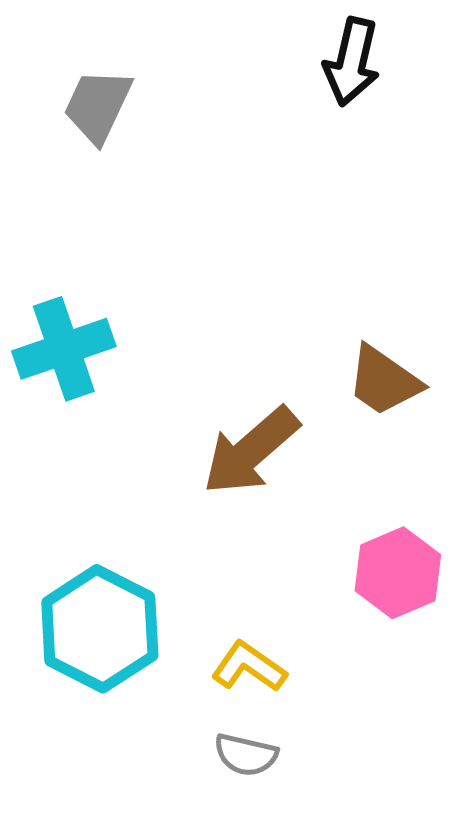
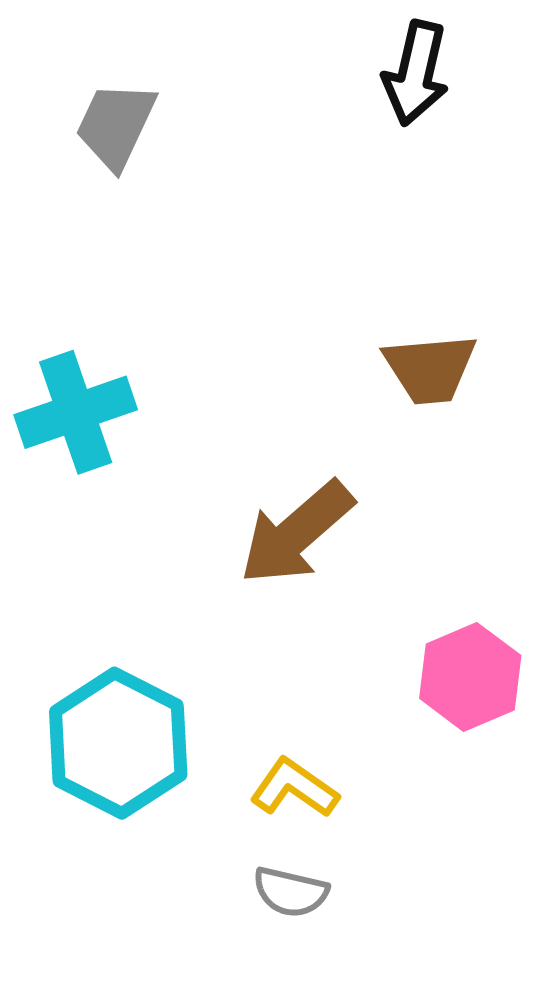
brown trapezoid: (384, 381) -> (430, 369), moved, turned -40

